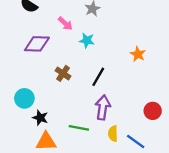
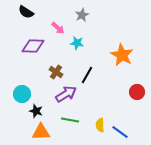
orange star: (138, 54) -> (122, 55), size x1.6
purple arrow: (103, 107) -> (66, 94), moved, turned 50
red circle: (153, 111) -> (137, 92), moved

